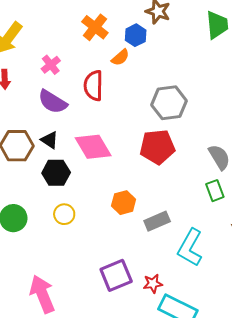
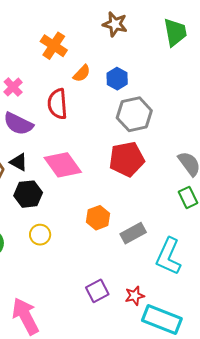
blue hexagon: (136, 35) -> (117, 79), moved
purple square: (116, 275) -> (97, 291), size x0.7

